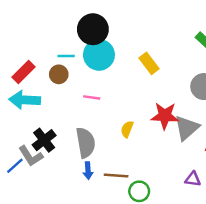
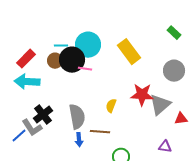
black circle: (93, 29) -> (72, 60), moved
yellow rectangle: (149, 63) -> (129, 52), size x1.4
pink line: (92, 97) -> (85, 69), moved
brown line: (116, 175) -> (100, 132), moved

